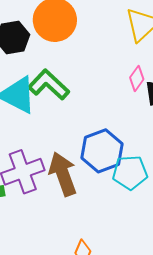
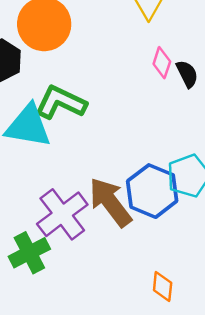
blue hexagon: (102, 151) -> (152, 191), moved

